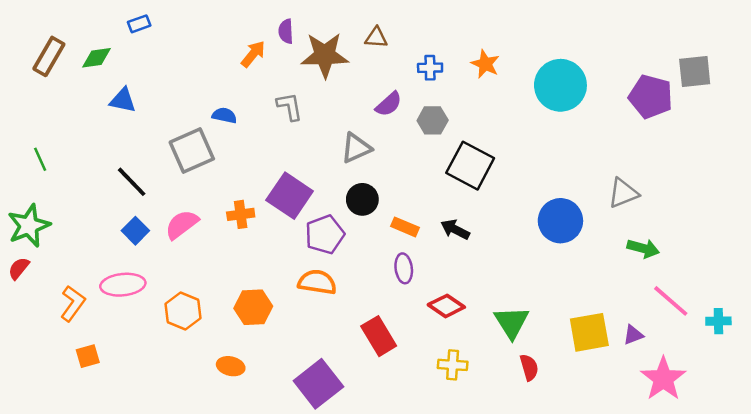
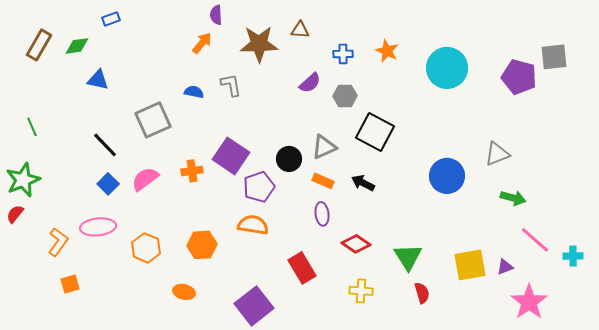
purple semicircle: (286, 31) -> (216, 15), moved
blue semicircle: (224, 115) -> (194, 92), moved
gray triangle: (356, 148) -> (324, 147), moved

